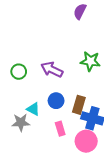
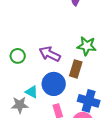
blue circle: (56, 101) -> (54, 84), size x1.5
brown rectangle: (79, 105) -> (76, 69), moved

